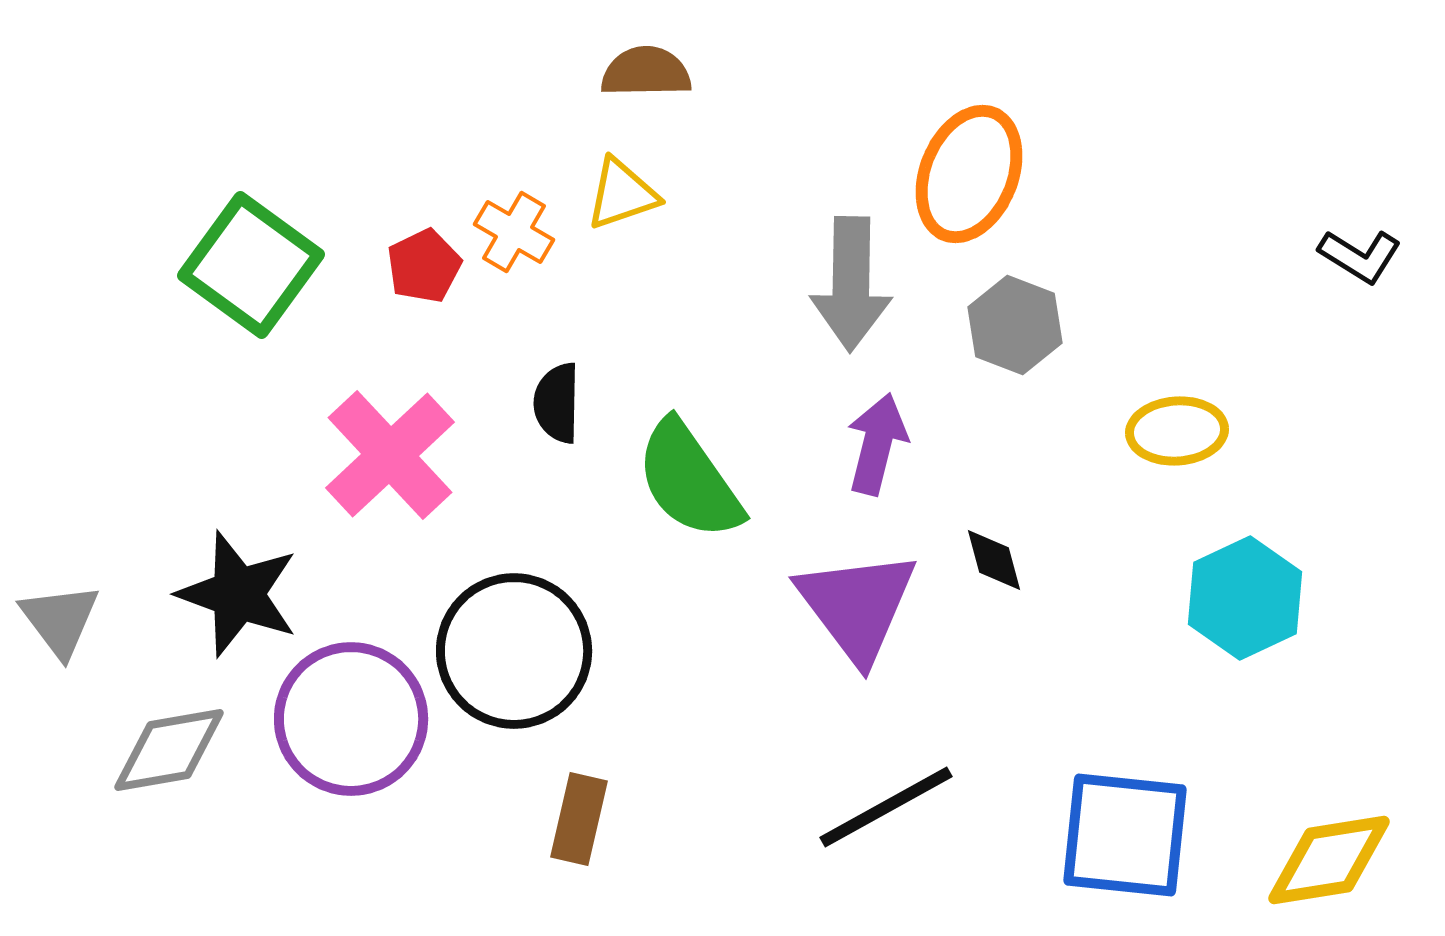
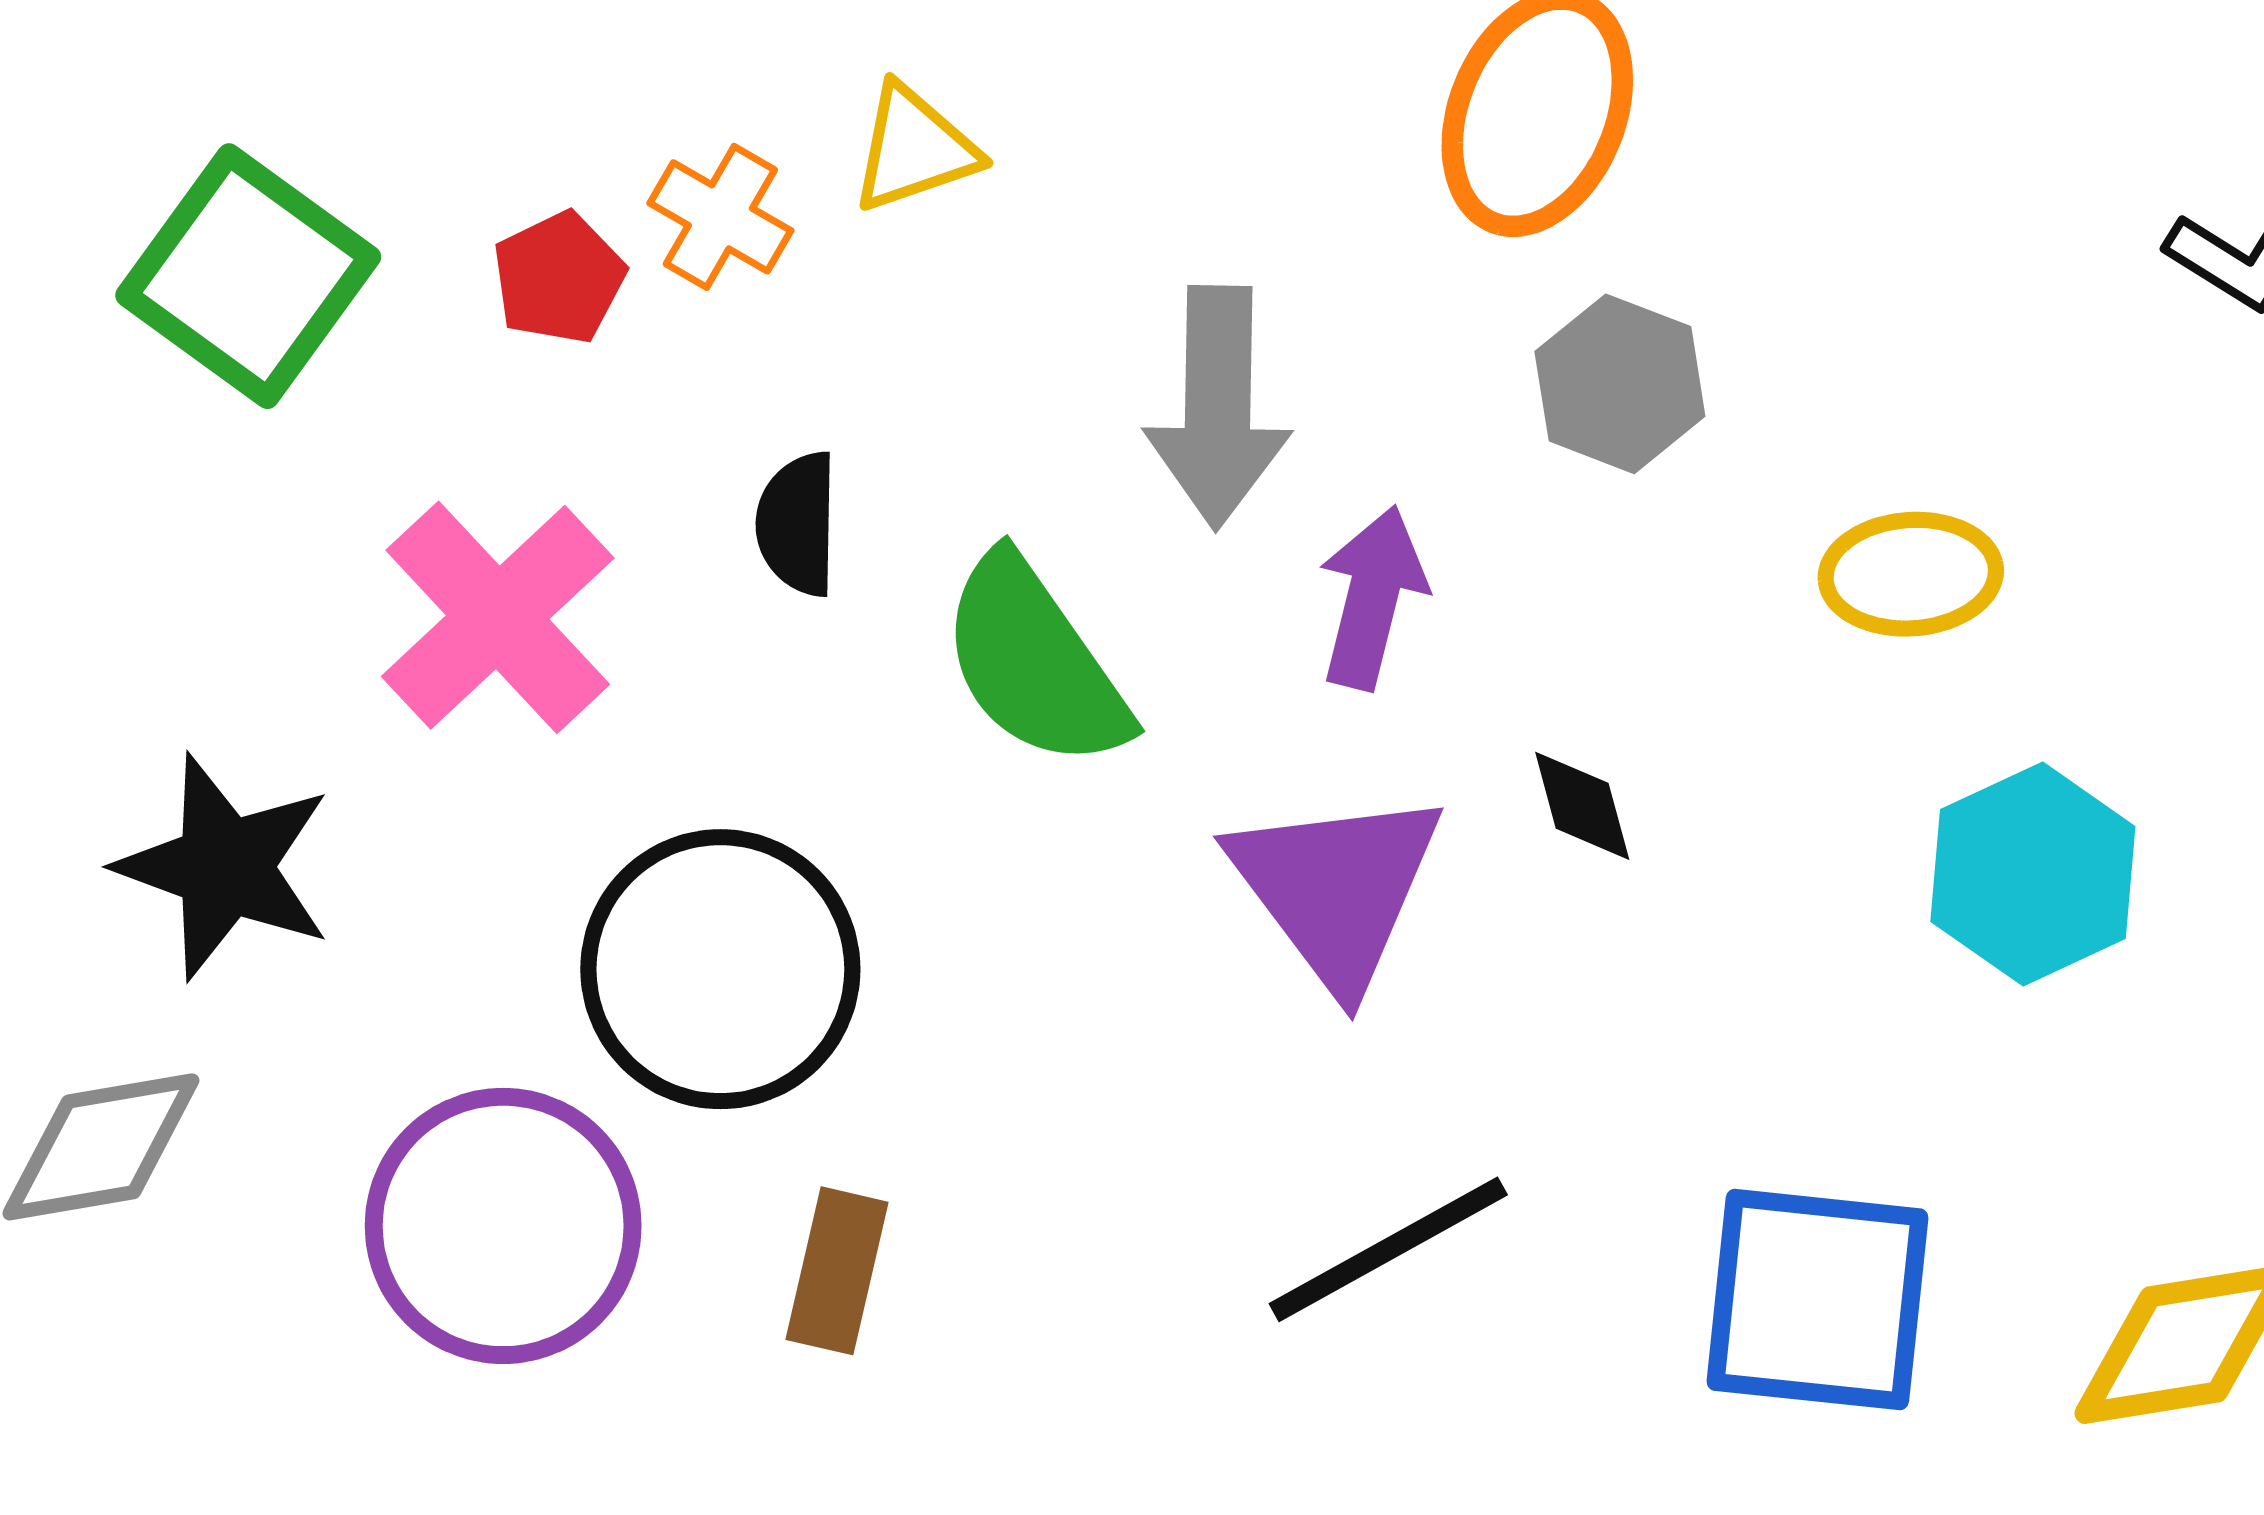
gray arrow: (851, 284) -> (1218, 407), moved
purple circle: (351, 719) -> (503, 1226), moved

